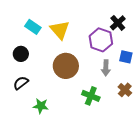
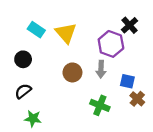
blue square: (126, 57) -> (127, 81), moved
brown circle: (66, 66) -> (72, 72), size x0.7
gray arrow: (106, 68) -> (101, 69), moved
green star: (41, 106) -> (33, 119), moved

